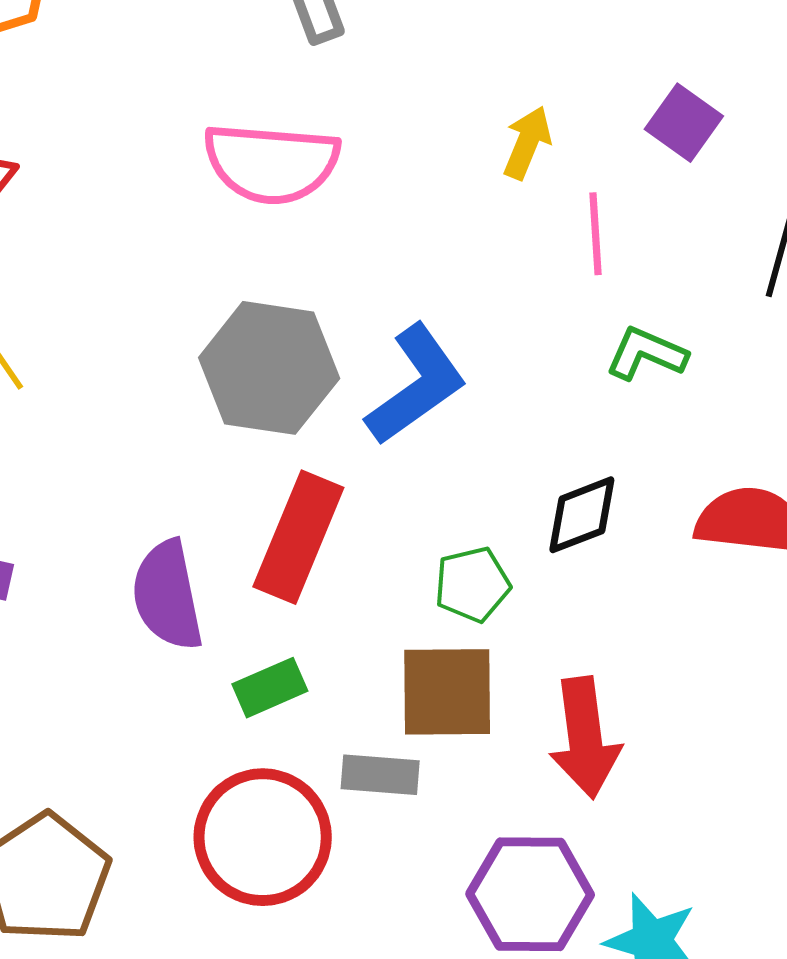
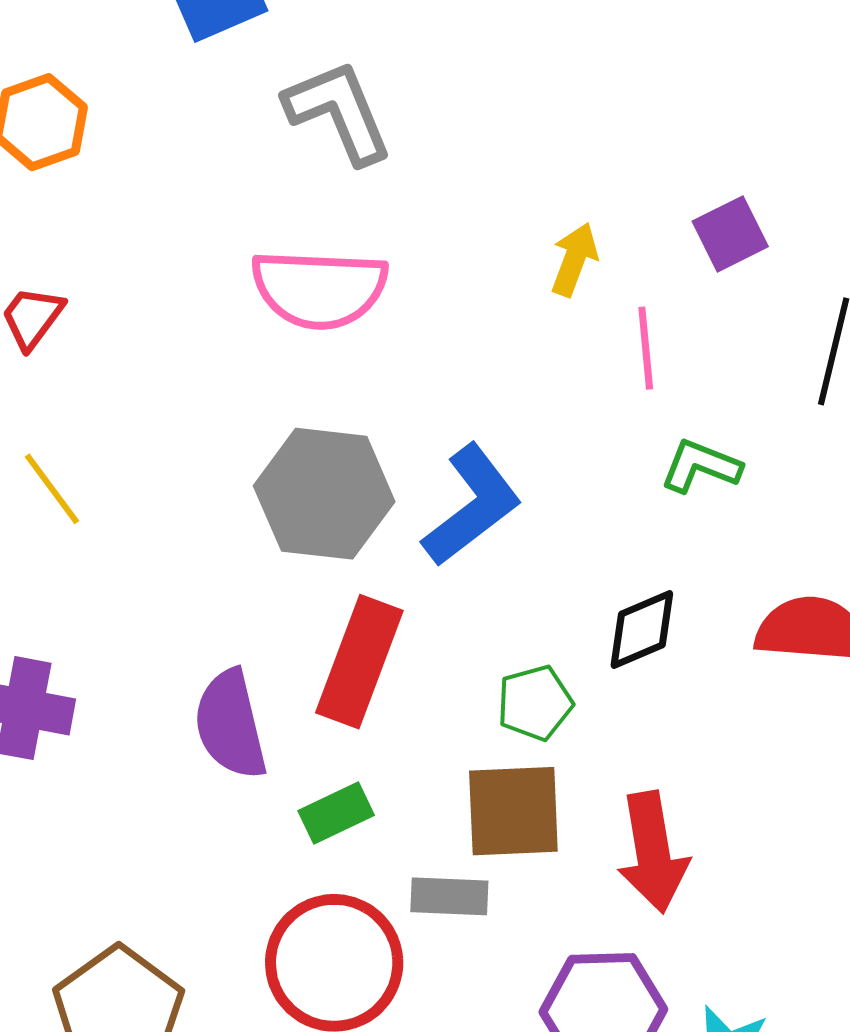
purple square: (684, 123) -> (730, 234), turned 30

